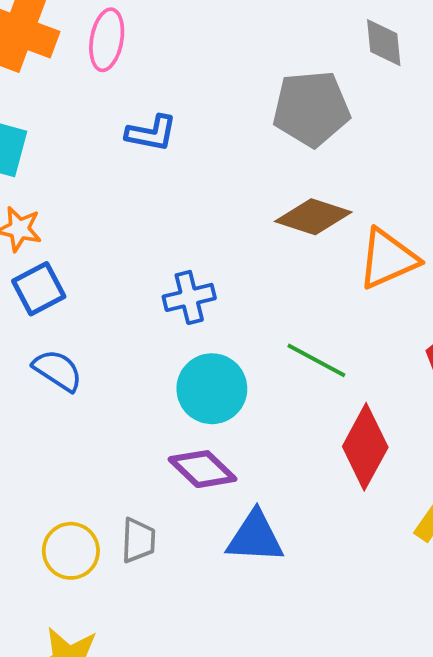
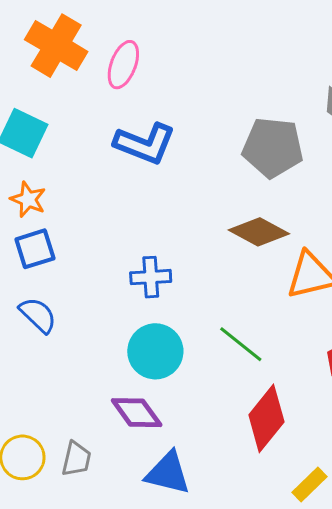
blue L-shape: (151, 133) -> (145, 144), size x1.5

